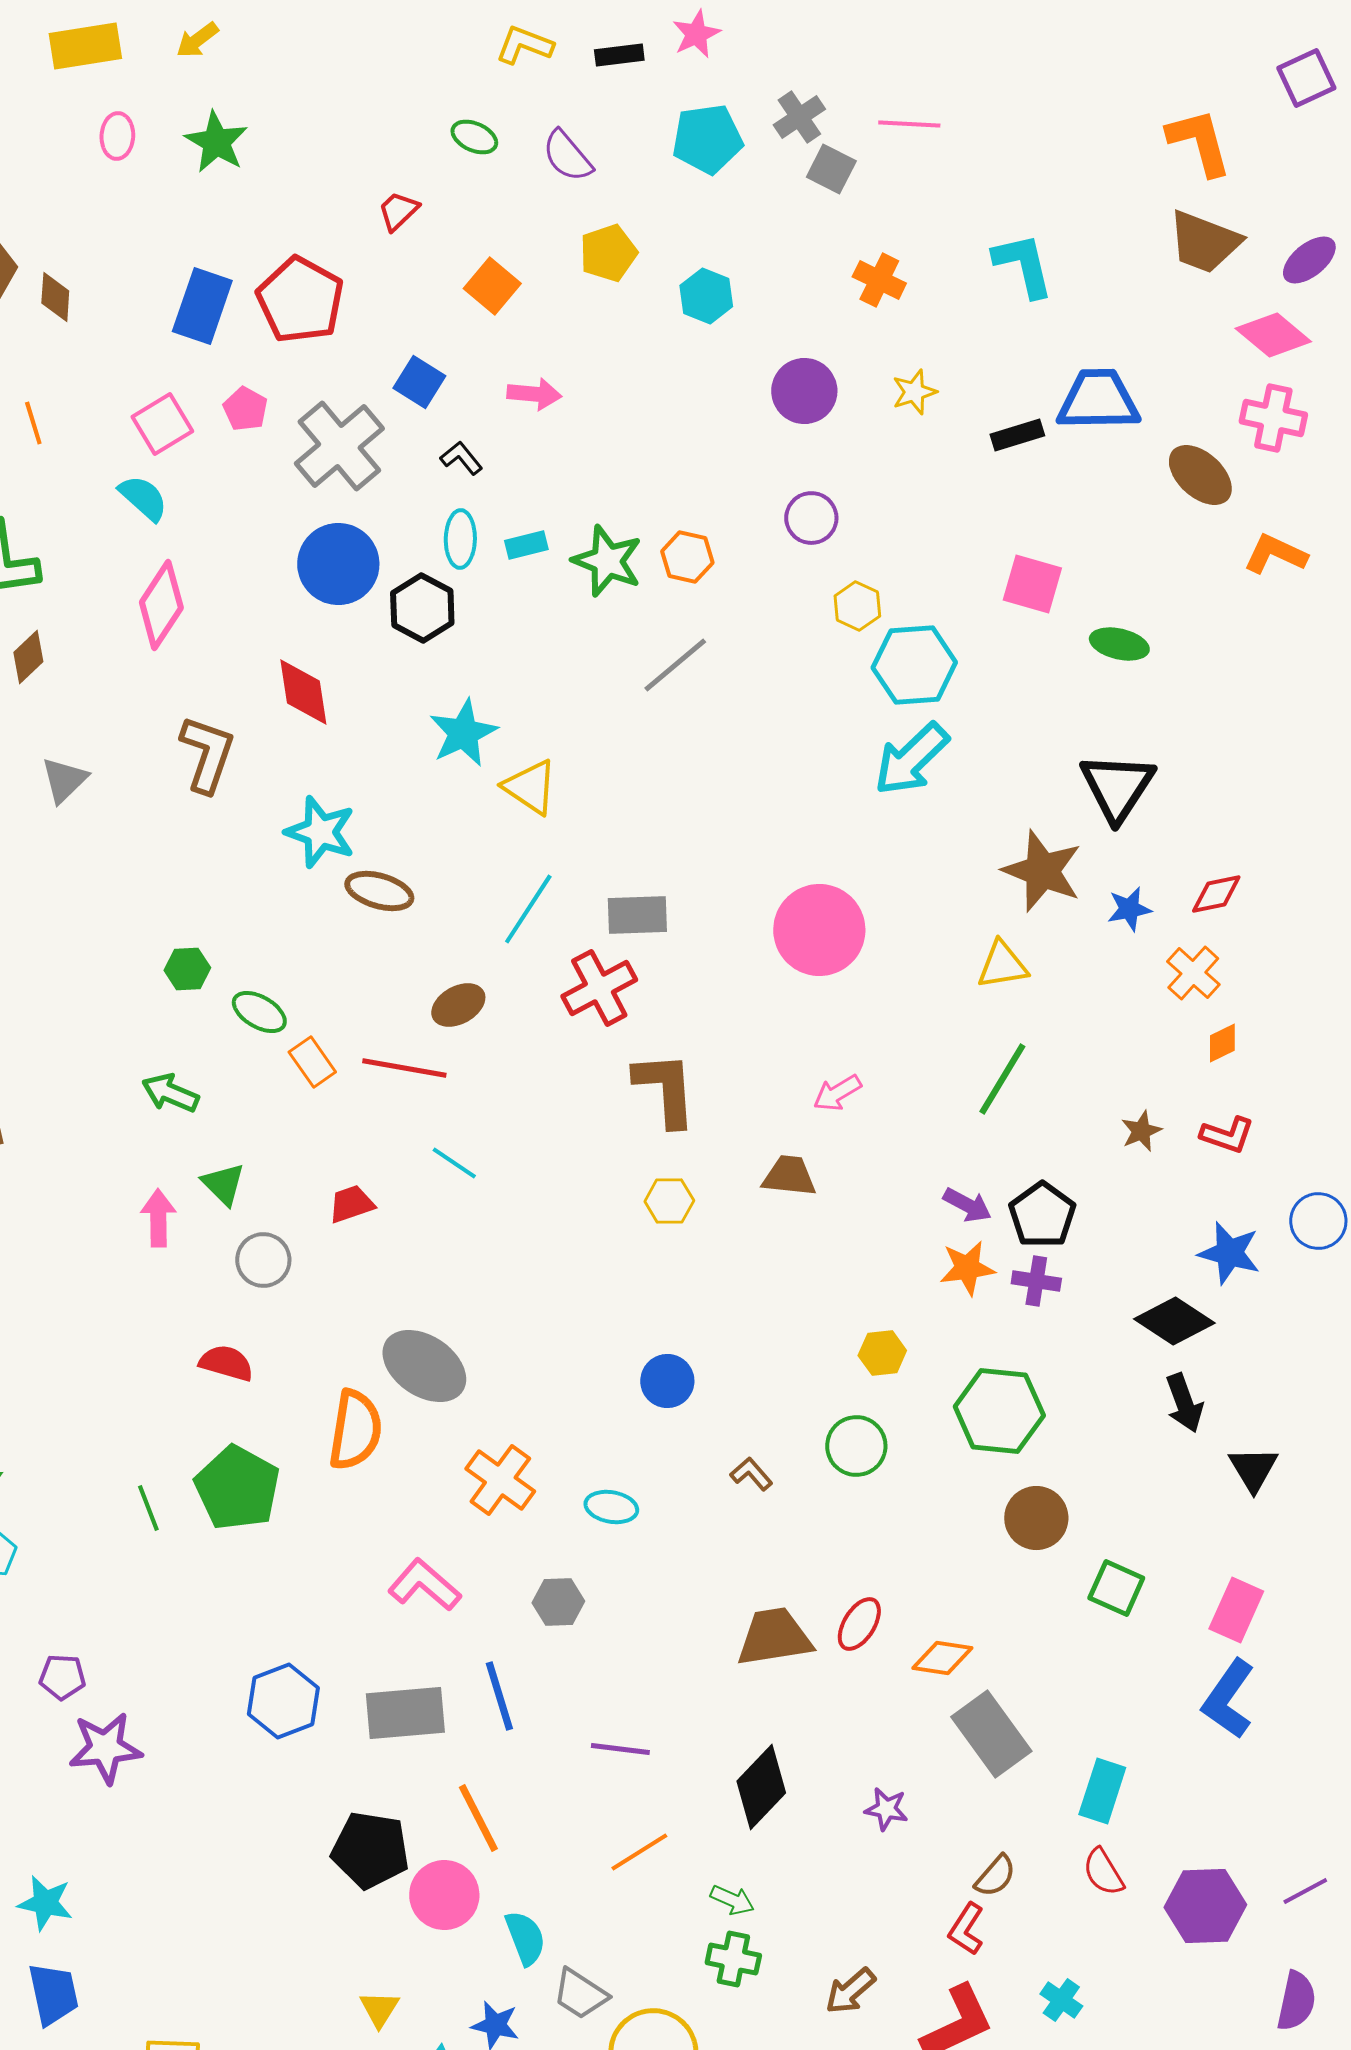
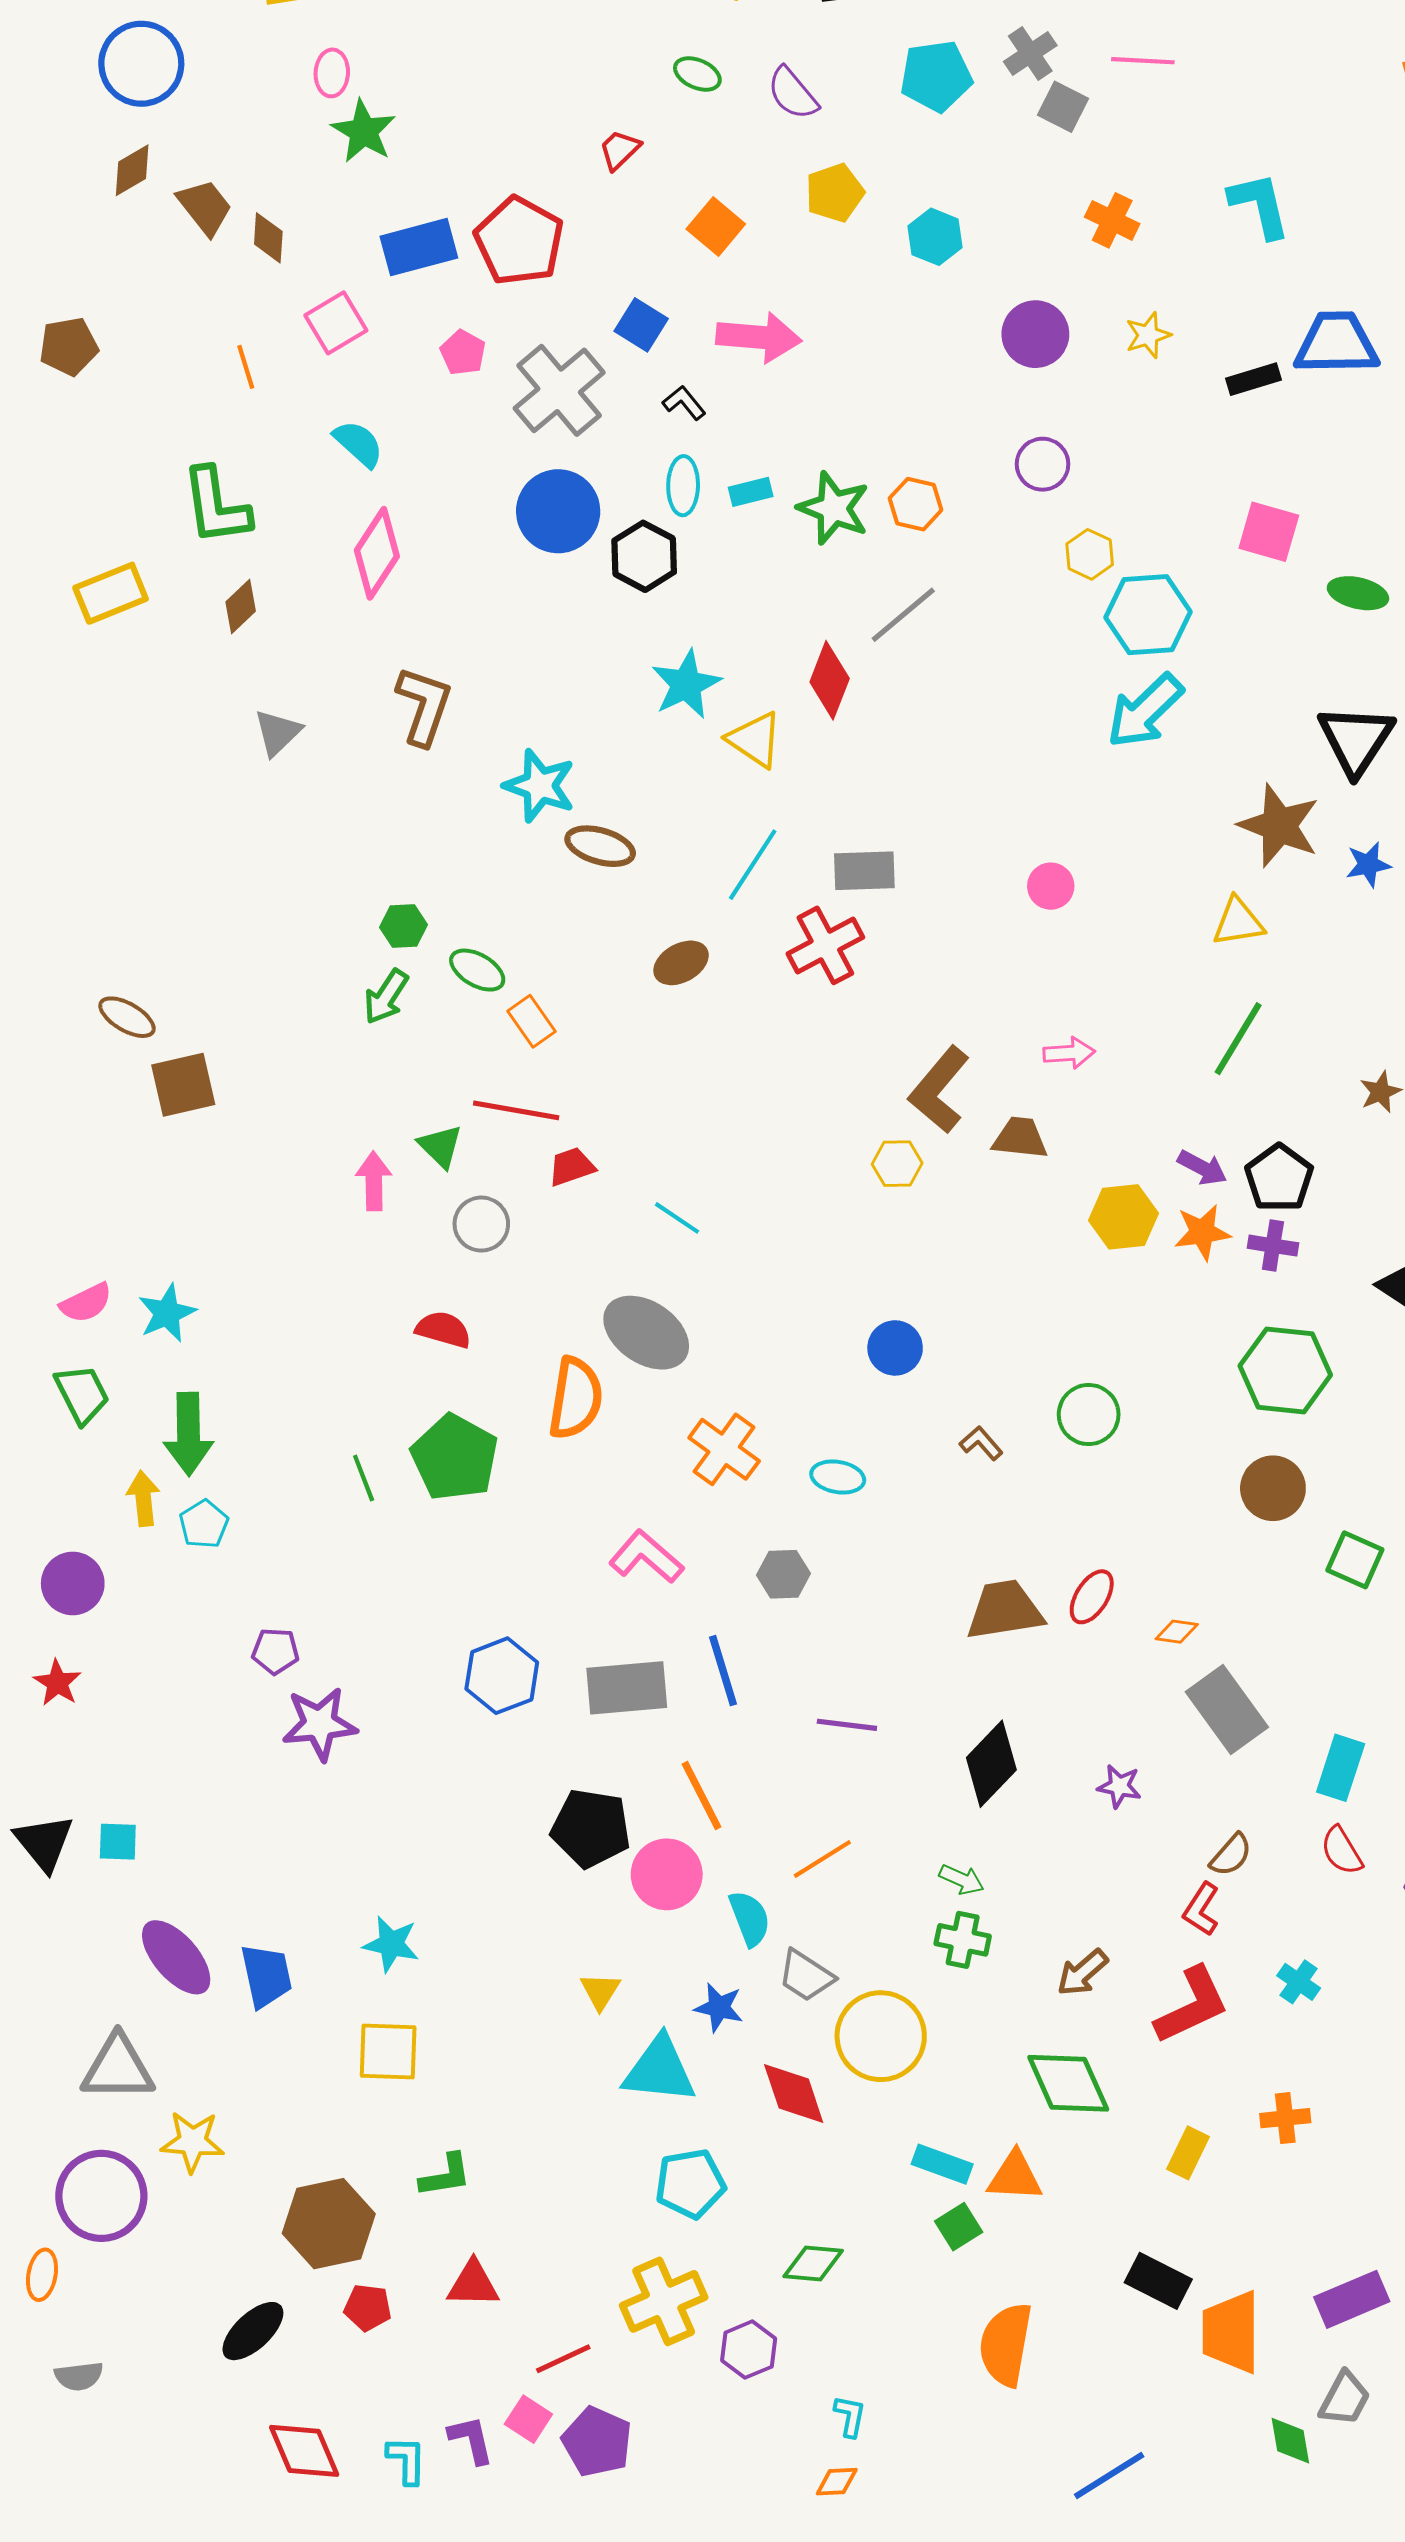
green star: (216, 142) -> (364, 131), moved
blue rectangle: (202, 306) -> (419, 247), turned 56
pink arrow: (534, 394) -> (759, 337), size x1.5
pink square: (162, 424) -> (336, 323), moved
red diamond: (303, 692) -> (830, 680), moved, turned 30
pink circle: (819, 930) -> (1051, 886), size x0.5
red line: (404, 1068) -> (516, 1110), moved
brown L-shape: (665, 1089) -> (939, 1090), moved, turned -136
green arrow: (170, 1093) -> (386, 997), moved, turned -80
pink arrow: (837, 1093) -> (1069, 1053), turned -153
cyan line: (454, 1163) -> (677, 1218), moved
yellow hexagon: (882, 1353) -> (1123, 1217), moved, size x1.4
green hexagon: (999, 1411) -> (1285, 1370), moved
orange diamond: (942, 1658) -> (1177, 1632), size x0.7
orange line: (639, 1852) -> (822, 1859), moved
cyan star: (45, 1903) -> (391, 1944), moved

